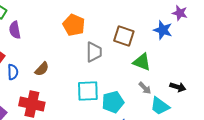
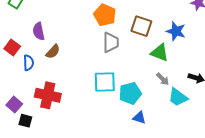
orange pentagon: (74, 25) -> (105, 15), moved
purple semicircle: (15, 30) -> (39, 31), moved
blue star: (163, 30) -> (176, 31), moved
brown semicircle: (42, 69) -> (53, 52), moved

